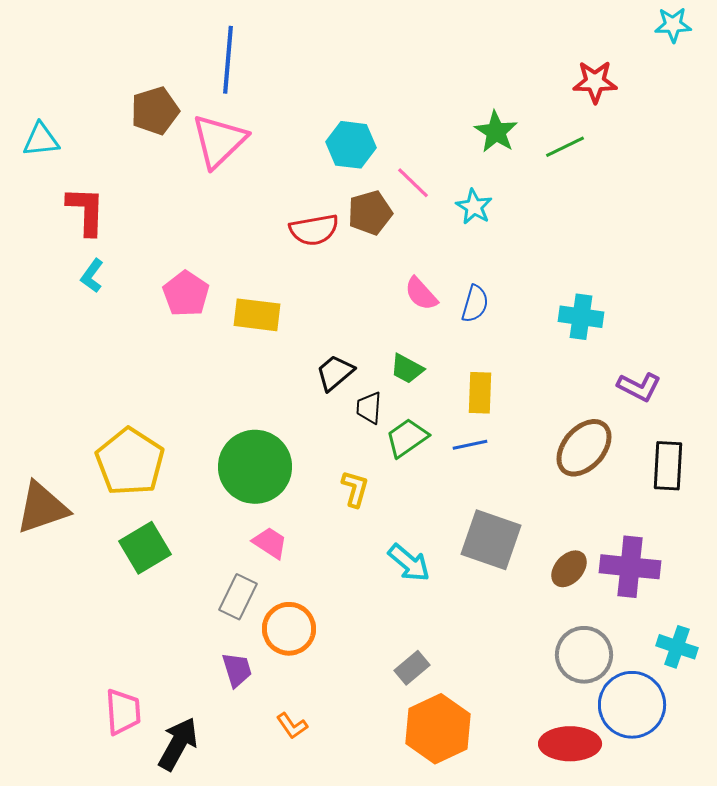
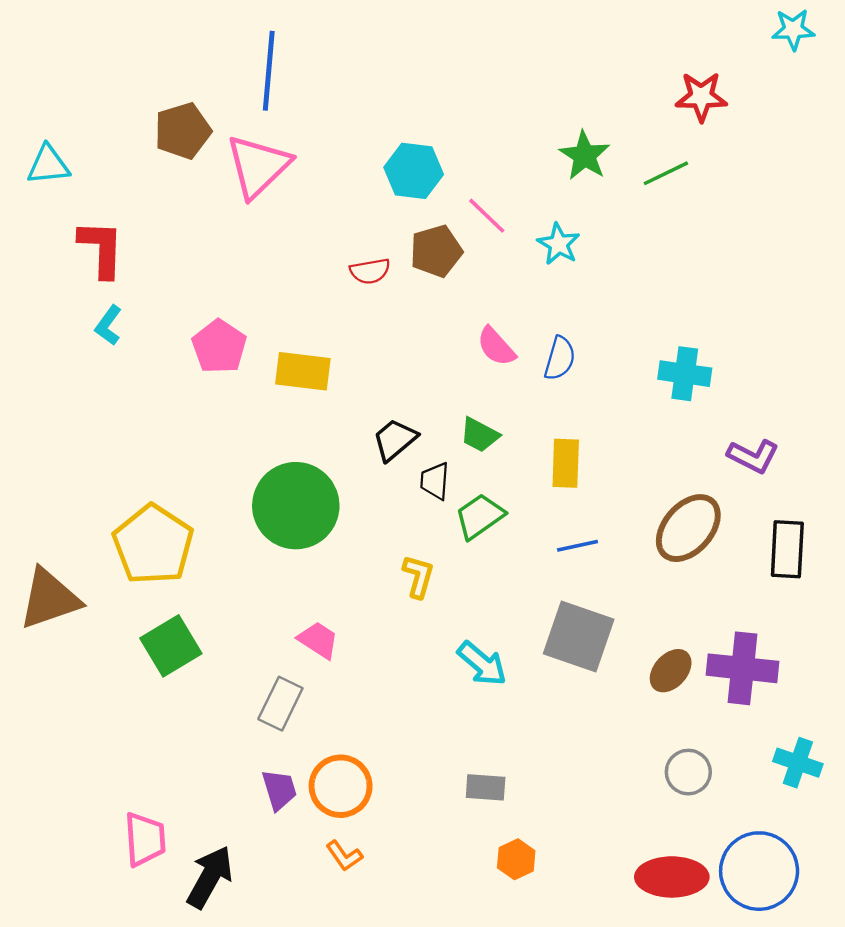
red semicircle: (314, 230) -> (370, 271), size x0.7
blue line: (470, 445) -> (577, 546), moved
green circle: (255, 467) -> (296, 506), moved
orange circle: (289, 629) -> (341, 786), moved
gray circle: (584, 655) -> (688, 772), size x0.7
gray rectangle: (412, 668) -> (486, 787), turned 44
blue circle: (632, 705) -> (759, 871), moved
orange hexagon: (438, 729) -> (516, 859), size x0.5

